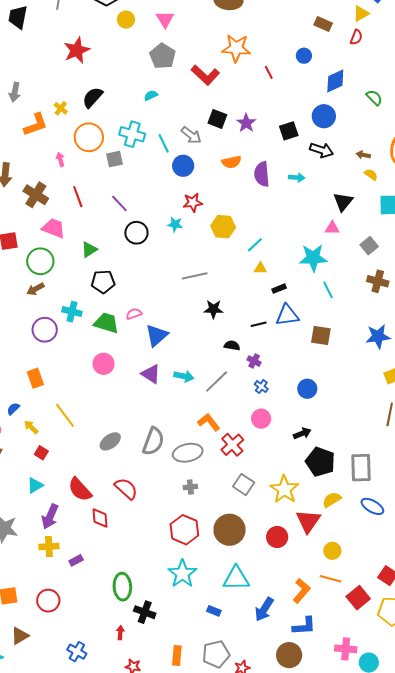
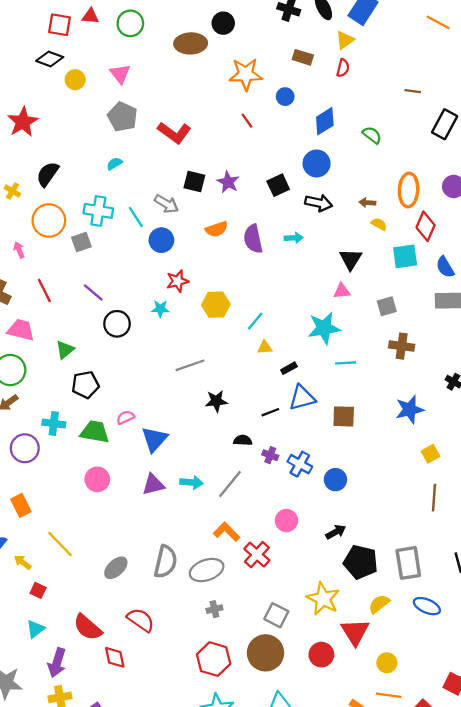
orange star: (236, 48) -> (246, 74), moved
gray square: (369, 246) -> (387, 306), turned 30
cyan line: (328, 290) -> (346, 363), turned -60
purple triangle: (151, 374) -> (153, 485), turned -40
blue cross: (261, 387) -> (300, 464), moved, size x1.5
gray square: (244, 485) -> (276, 615), moved

